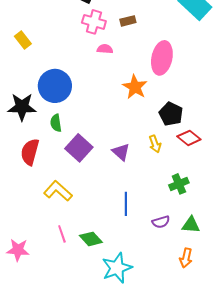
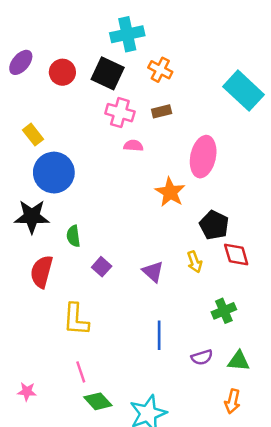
blue circle: (55, 86) -> (54, 173), moved
red diamond: (189, 138) -> (236, 255), turned 35
purple square: (79, 148) -> (102, 267), size x0.6
yellow L-shape: (58, 191) -> (76, 319), turned -128
green diamond: (91, 239) -> (98, 401), moved
pink star: (18, 250) -> (27, 392), size x0.7

